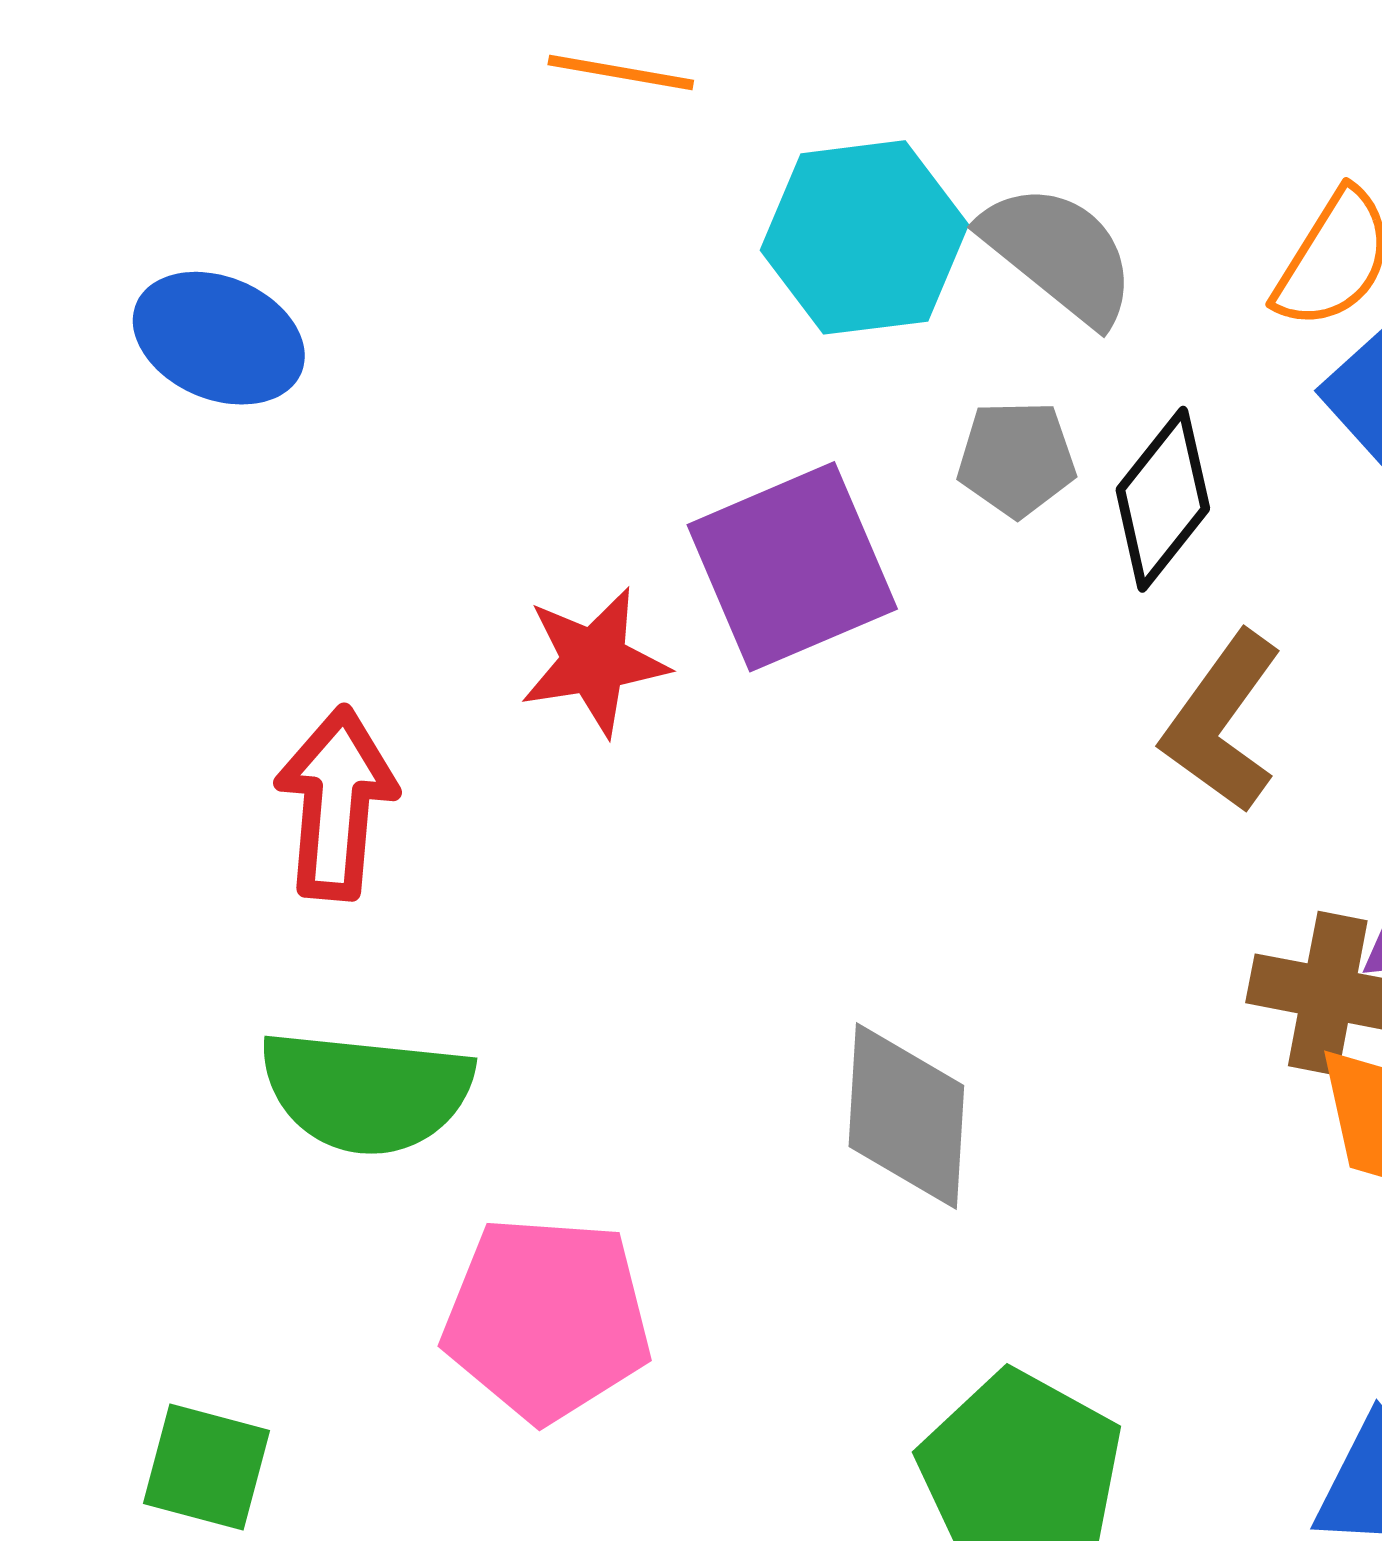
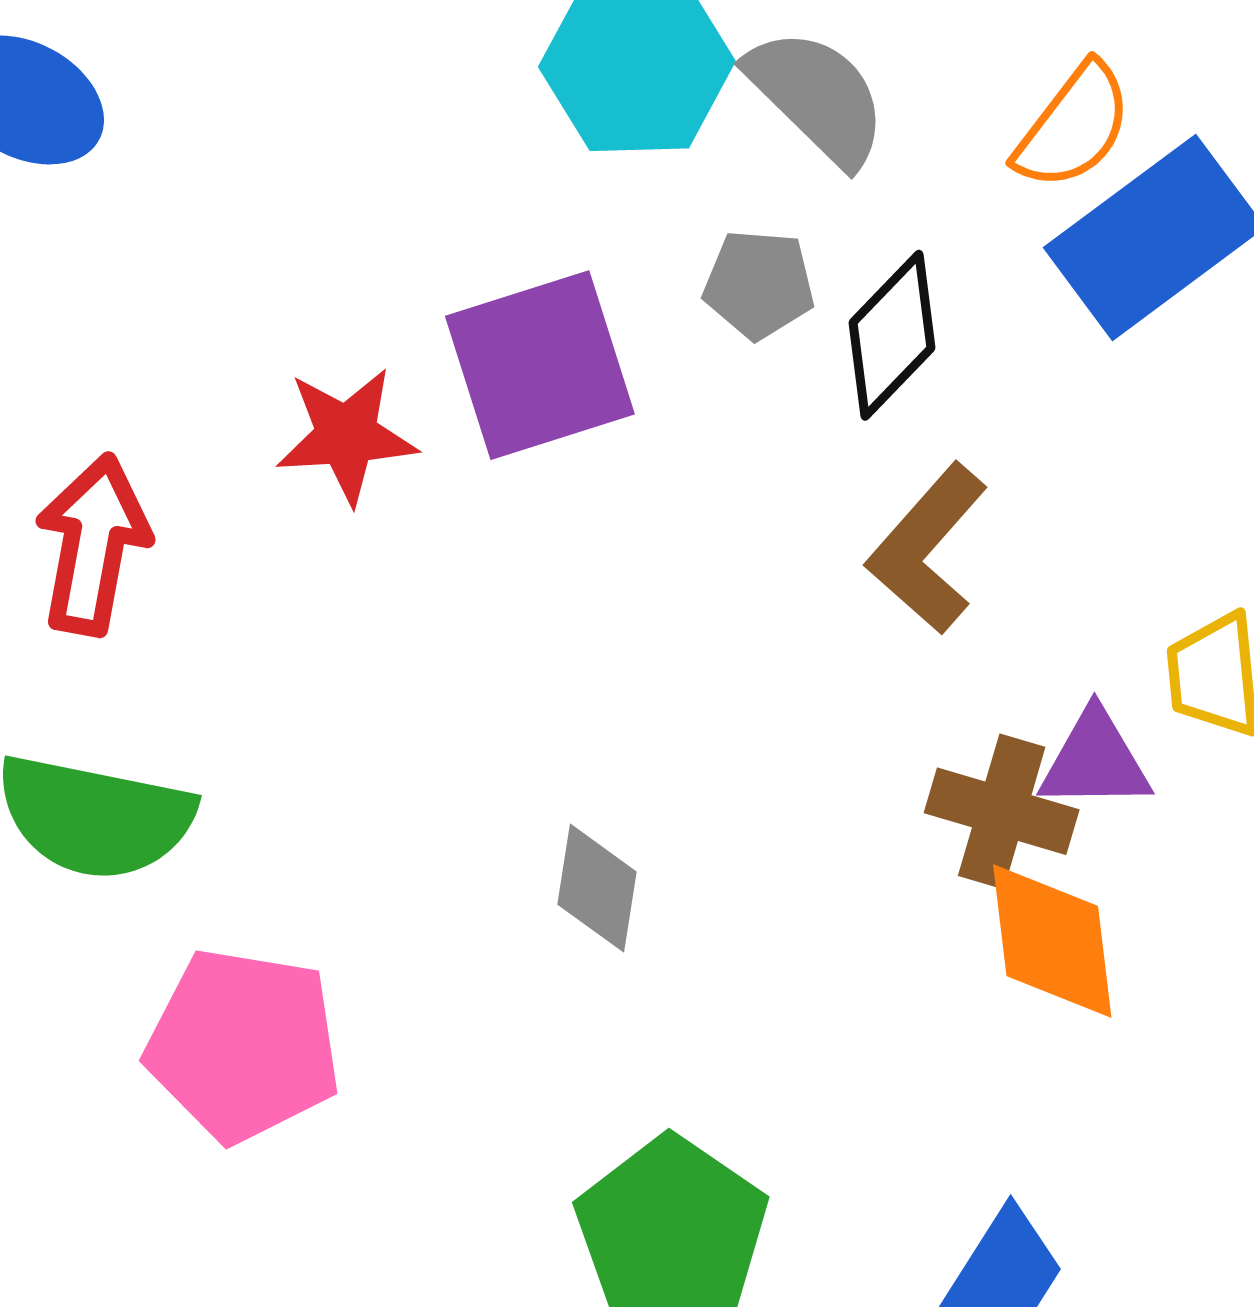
gray diamond: (906, 1116) -> (597, 888), size x0.7

